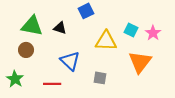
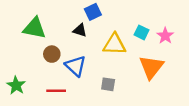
black triangle: (60, 28) -> (80, 30), moved
brown circle: (26, 50) -> (52, 54), moved

